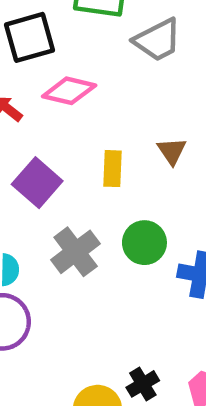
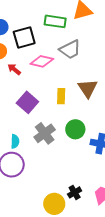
gray trapezoid: (158, 40) -> (70, 49), moved
brown triangle: (172, 151) -> (88, 88), size x1.5

